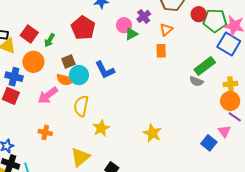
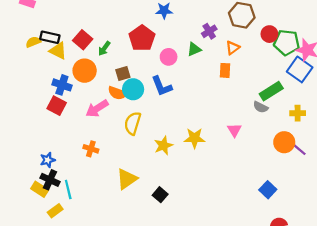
pink circle: (124, 25) -> (169, 57), moved
orange circle: (230, 101) -> (284, 142), moved
yellow star: (101, 128) -> (163, 145), moved
pink triangle: (224, 131) -> (234, 130), moved
yellow star: (152, 133) -> (194, 138), moved, turned -30
blue square: (209, 143) -> (268, 190), moved

